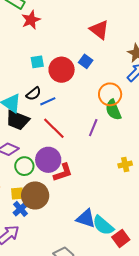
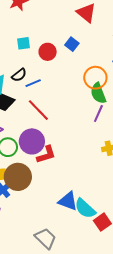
red circle: (62, 70) -> (48, 52), size x0.7
purple line: (93, 128) -> (98, 113), moved

